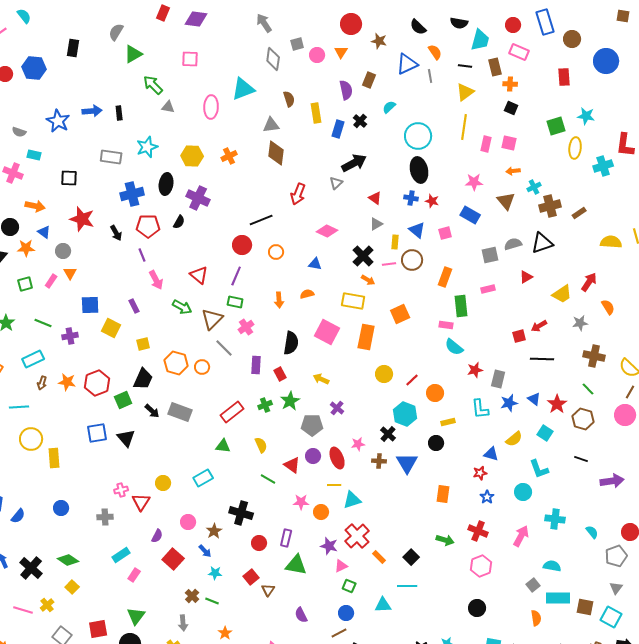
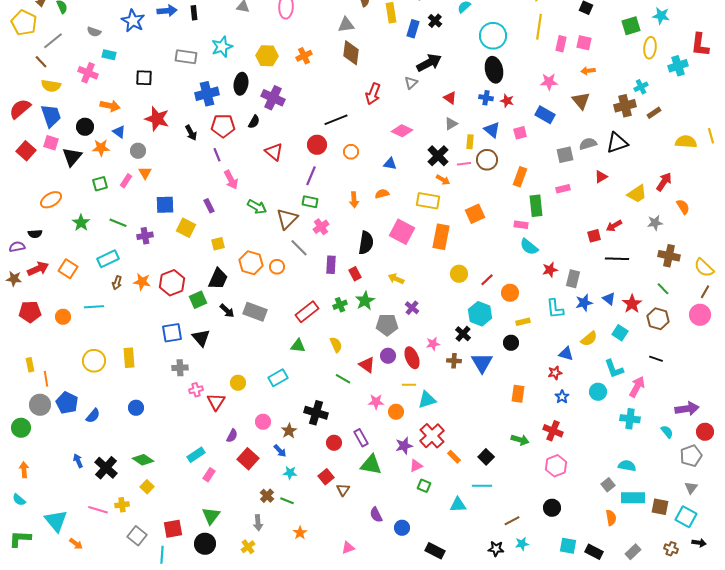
cyan cross: (534, 187) -> (641, 87), moved
red triangle: (199, 275) -> (274, 152), moved
yellow circle: (31, 439) -> (94, 361), moved
purple arrow: (612, 481) -> (687, 409), moved
gray cross: (105, 517) -> (180, 368), moved
pink arrow: (521, 536) -> (637, 387), moved
purple rectangle: (286, 538) -> (361, 438), turned -42
purple star: (329, 546) -> (404, 446), turned -30
yellow cross: (47, 605) -> (122, 505), turned 32
blue circle: (346, 613) -> (402, 528), moved
brown line: (339, 633) -> (512, 521), moved

